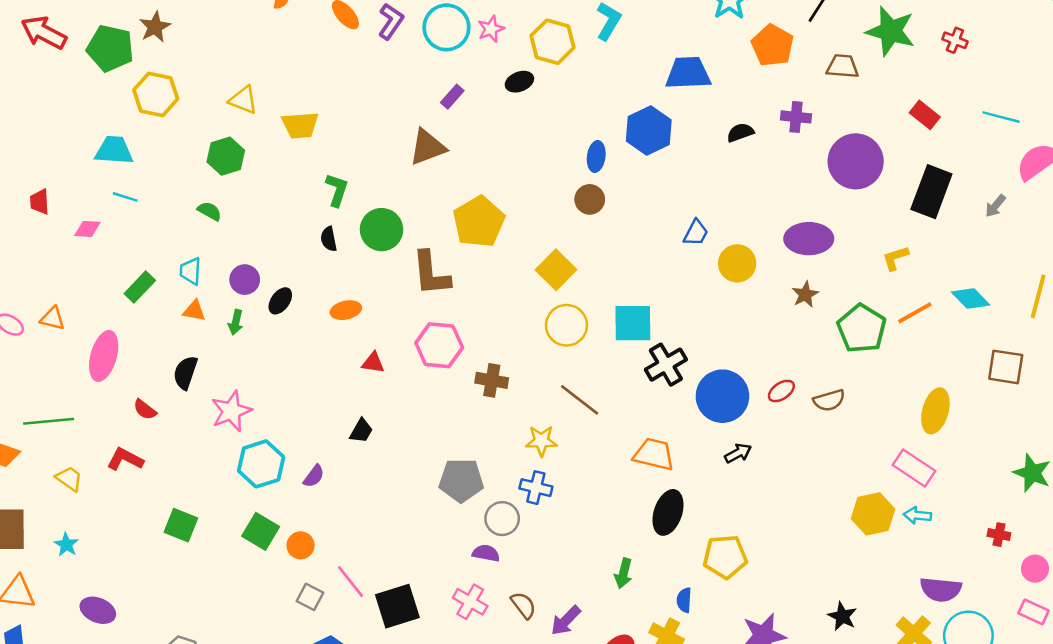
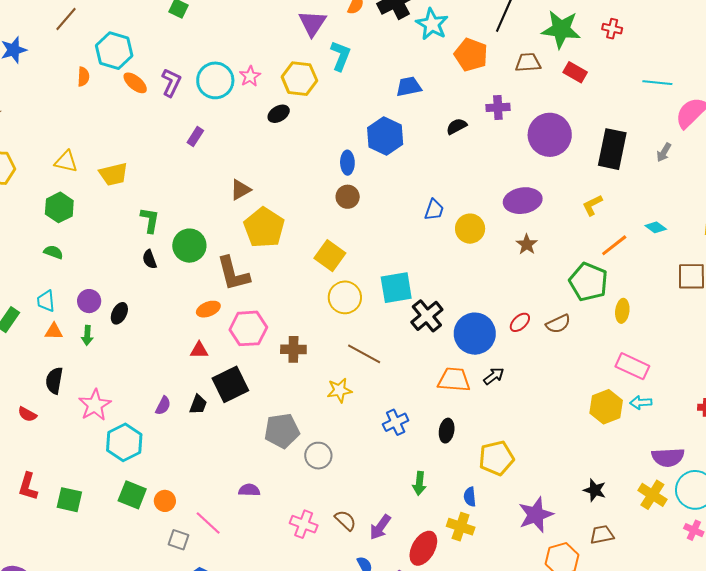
blue trapezoid: (688, 73) -> (409, 87), size x0.7
purple rectangle: (452, 97) -> (195, 137), moved
red rectangle: (925, 115) -> (575, 72), moved
brown triangle: (427, 147) -> (240, 190), moved, size x0.7
cyan diamond: (971, 298) -> (656, 227), size x0.7
orange ellipse: (346, 310) -> (208, 309), moved
green pentagon: (862, 329) -> (588, 282), moved
yellow ellipse: (935, 411) -> (622, 311), moved, size x0.7
orange trapezoid: (654, 454) -> (454, 380), moved
red L-shape: (125, 459) -> (28, 486), moved, turned -92
purple semicircle: (314, 476) -> (163, 406), moved
blue cross: (536, 488) -> (396, 422), moved, turned -30
black ellipse: (668, 512) -> (447, 431), size x0.7
purple semicircle: (486, 553) -> (249, 490), moved
black square: (397, 606) -> (230, 384), moved

